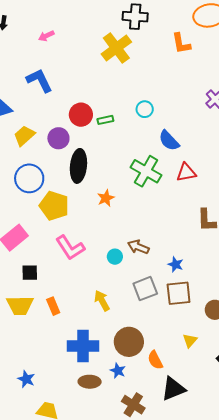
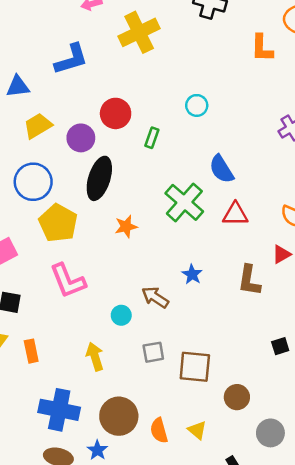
yellow cross: (116, 48) -> (139, 32), moved
blue L-shape: (39, 80) -> (71, 59), turned 88
cyan circle: (145, 109) -> (197, 105), moved
green rectangle: (105, 120) -> (152, 138), moved, turned -70
cyan circle: (115, 257) -> (121, 315), moved
blue star: (176, 264) -> (192, 274), moved
gray square: (145, 289) -> (153, 352), size x0.7
yellow triangle: (190, 341) -> (197, 430), turned -42
orange semicircle: (155, 360) -> (159, 430), moved

